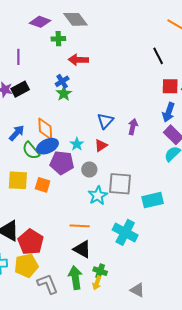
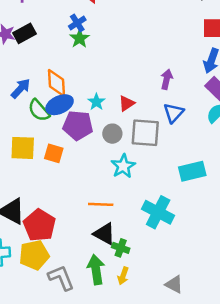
blue triangle: (105, 121) -> (174, 113), moved
gray square: (120, 184) -> (145, 133), moved
green cross: (100, 271) -> (121, 248), moved

